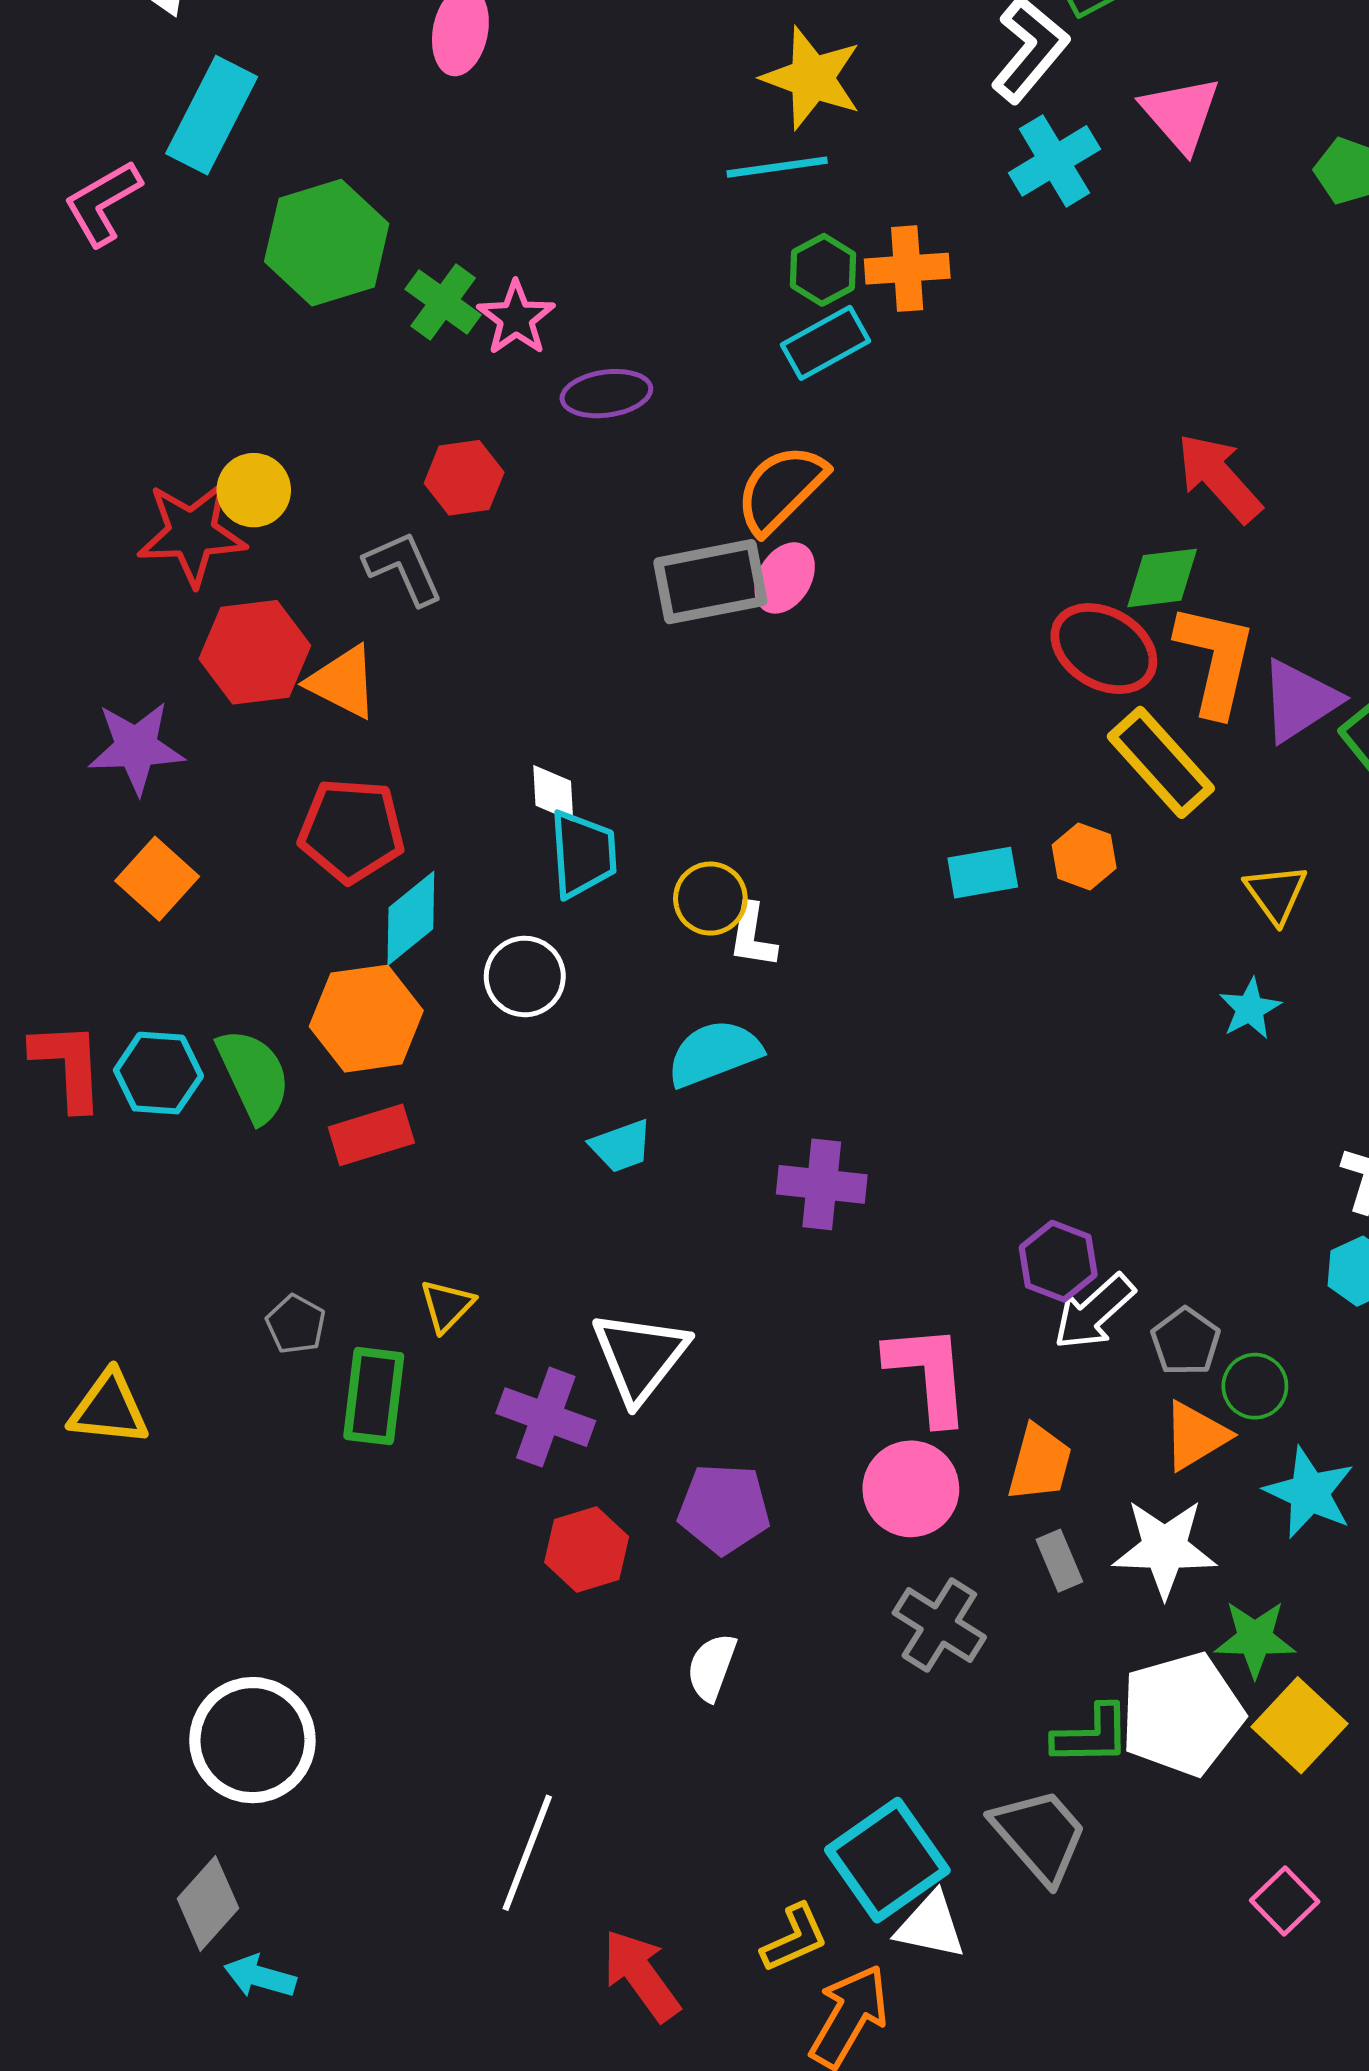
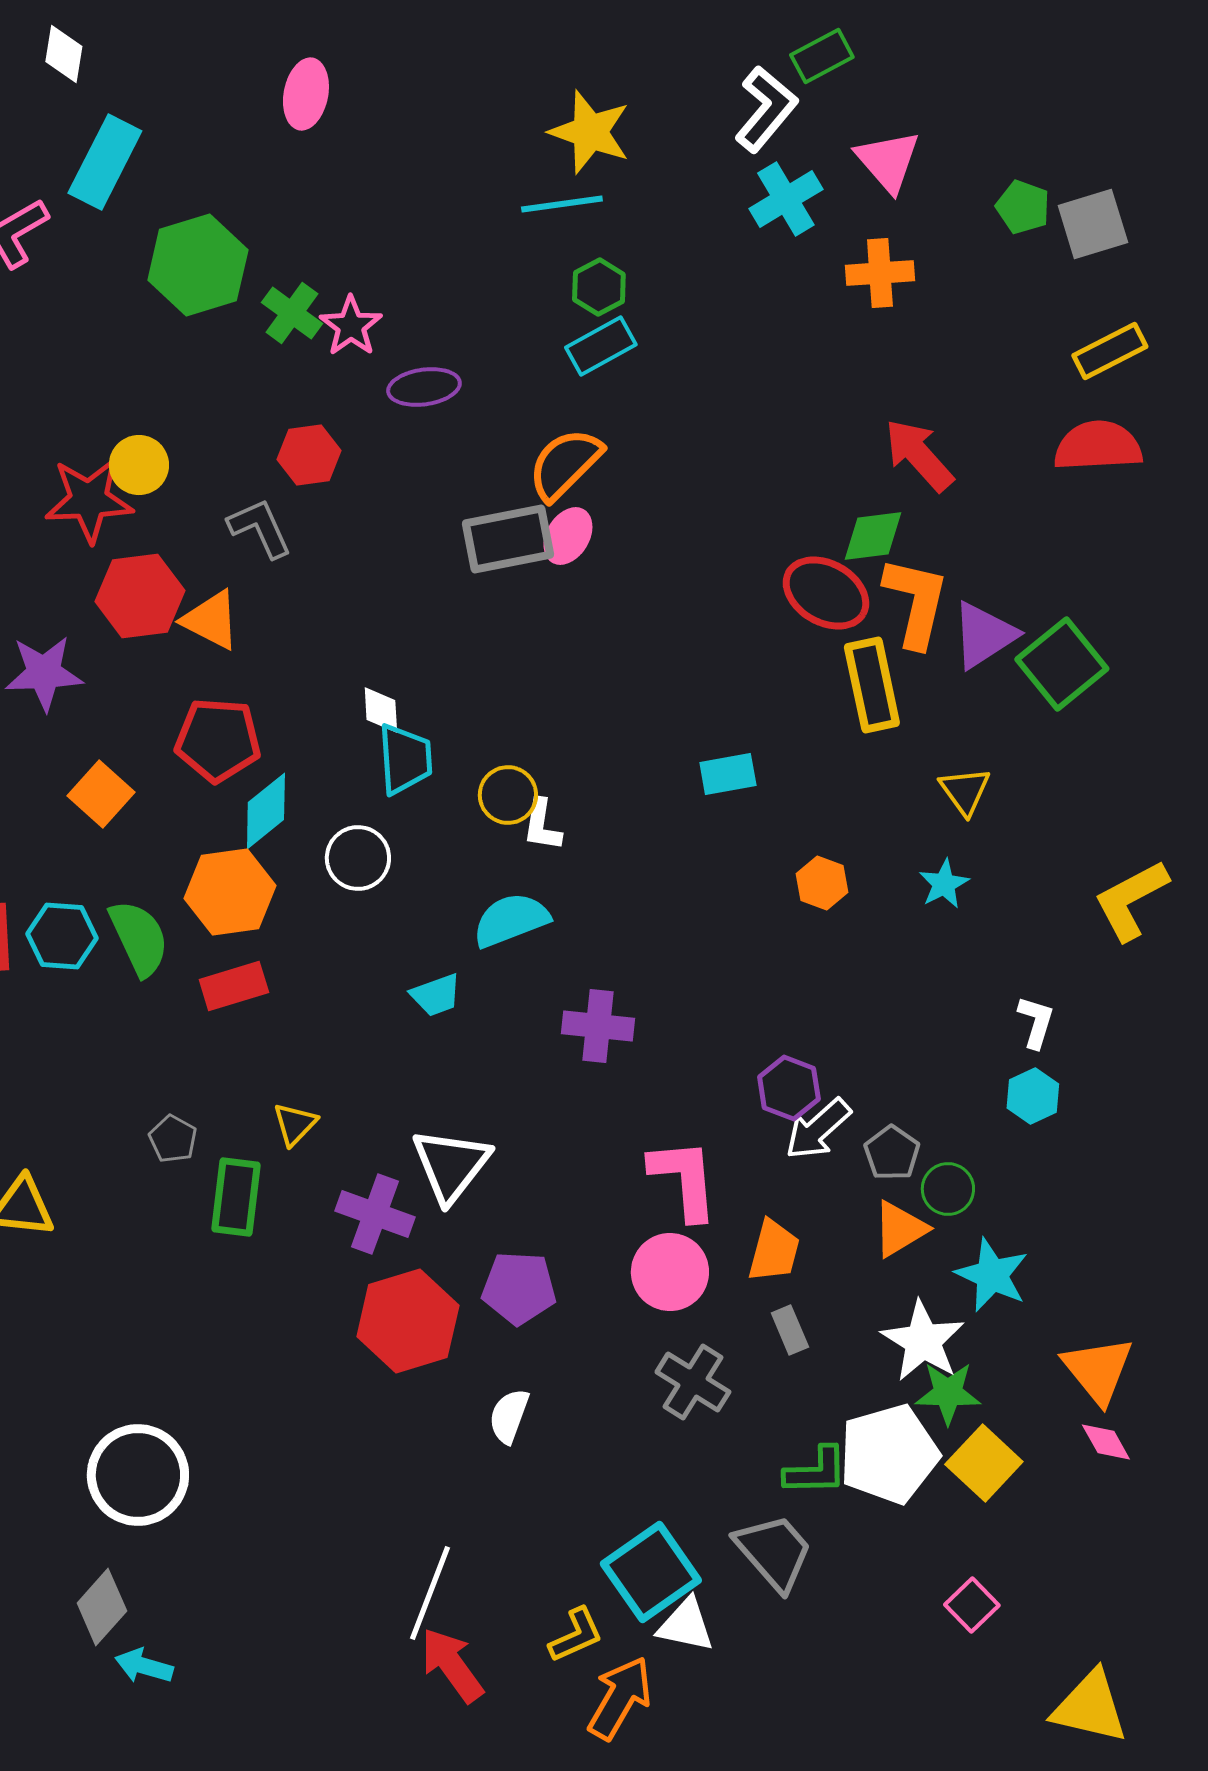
orange cross: (907, 269) -> (880, 273), moved
yellow rectangle: (1161, 762) -> (872, 685), turned 30
orange hexagon: (1084, 856) -> (822, 883), moved
orange square: (157, 879) -> (101, 794), moved
white star: (1165, 1548) -> (923, 1341), moved, turned 30
red hexagon: (587, 1550) -> (408, 1321), size x1.5
white line: (527, 1853) -> (430, 1593), moved

